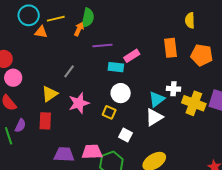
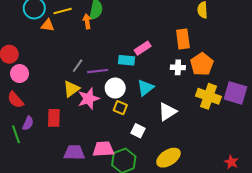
orange arrow: (79, 29) -> (87, 21), turned -32
purple line: (102, 46) -> (98, 71), moved
orange pentagon: (202, 55) -> (202, 64), moved, turned 30
white cross: (173, 89) -> (178, 67), moved
white circle: (121, 93) -> (115, 88), moved
yellow triangle: (50, 94) -> (71, 89), moved
cyan triangle: (157, 99) -> (145, 88), moved

